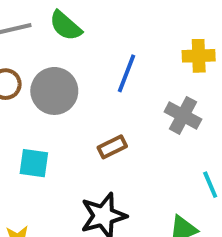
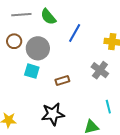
blue line: (127, 73) -> (75, 33), moved
cyan square: (34, 163) -> (32, 71), moved

